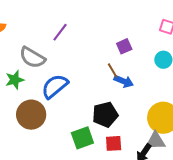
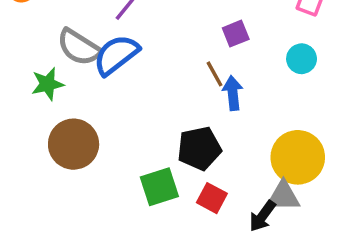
blue arrow: (124, 81) -> (233, 93), turned -120
blue semicircle: (55, 86) -> (116, 55), moved
red square: (114, 143) -> (212, 198), turned 30

